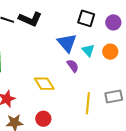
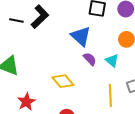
black L-shape: (30, 19) -> (40, 17), turned -60
cyan triangle: (88, 50) -> (112, 61), moved

